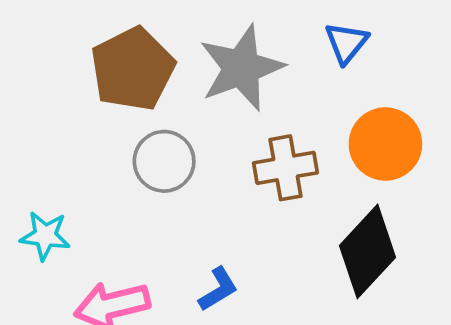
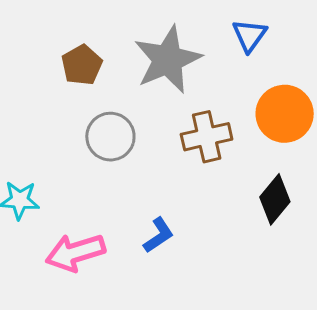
brown pentagon: (133, 69) -> (82, 65), size x0.6
black diamond: (368, 251) -> (275, 199), size x0.7

